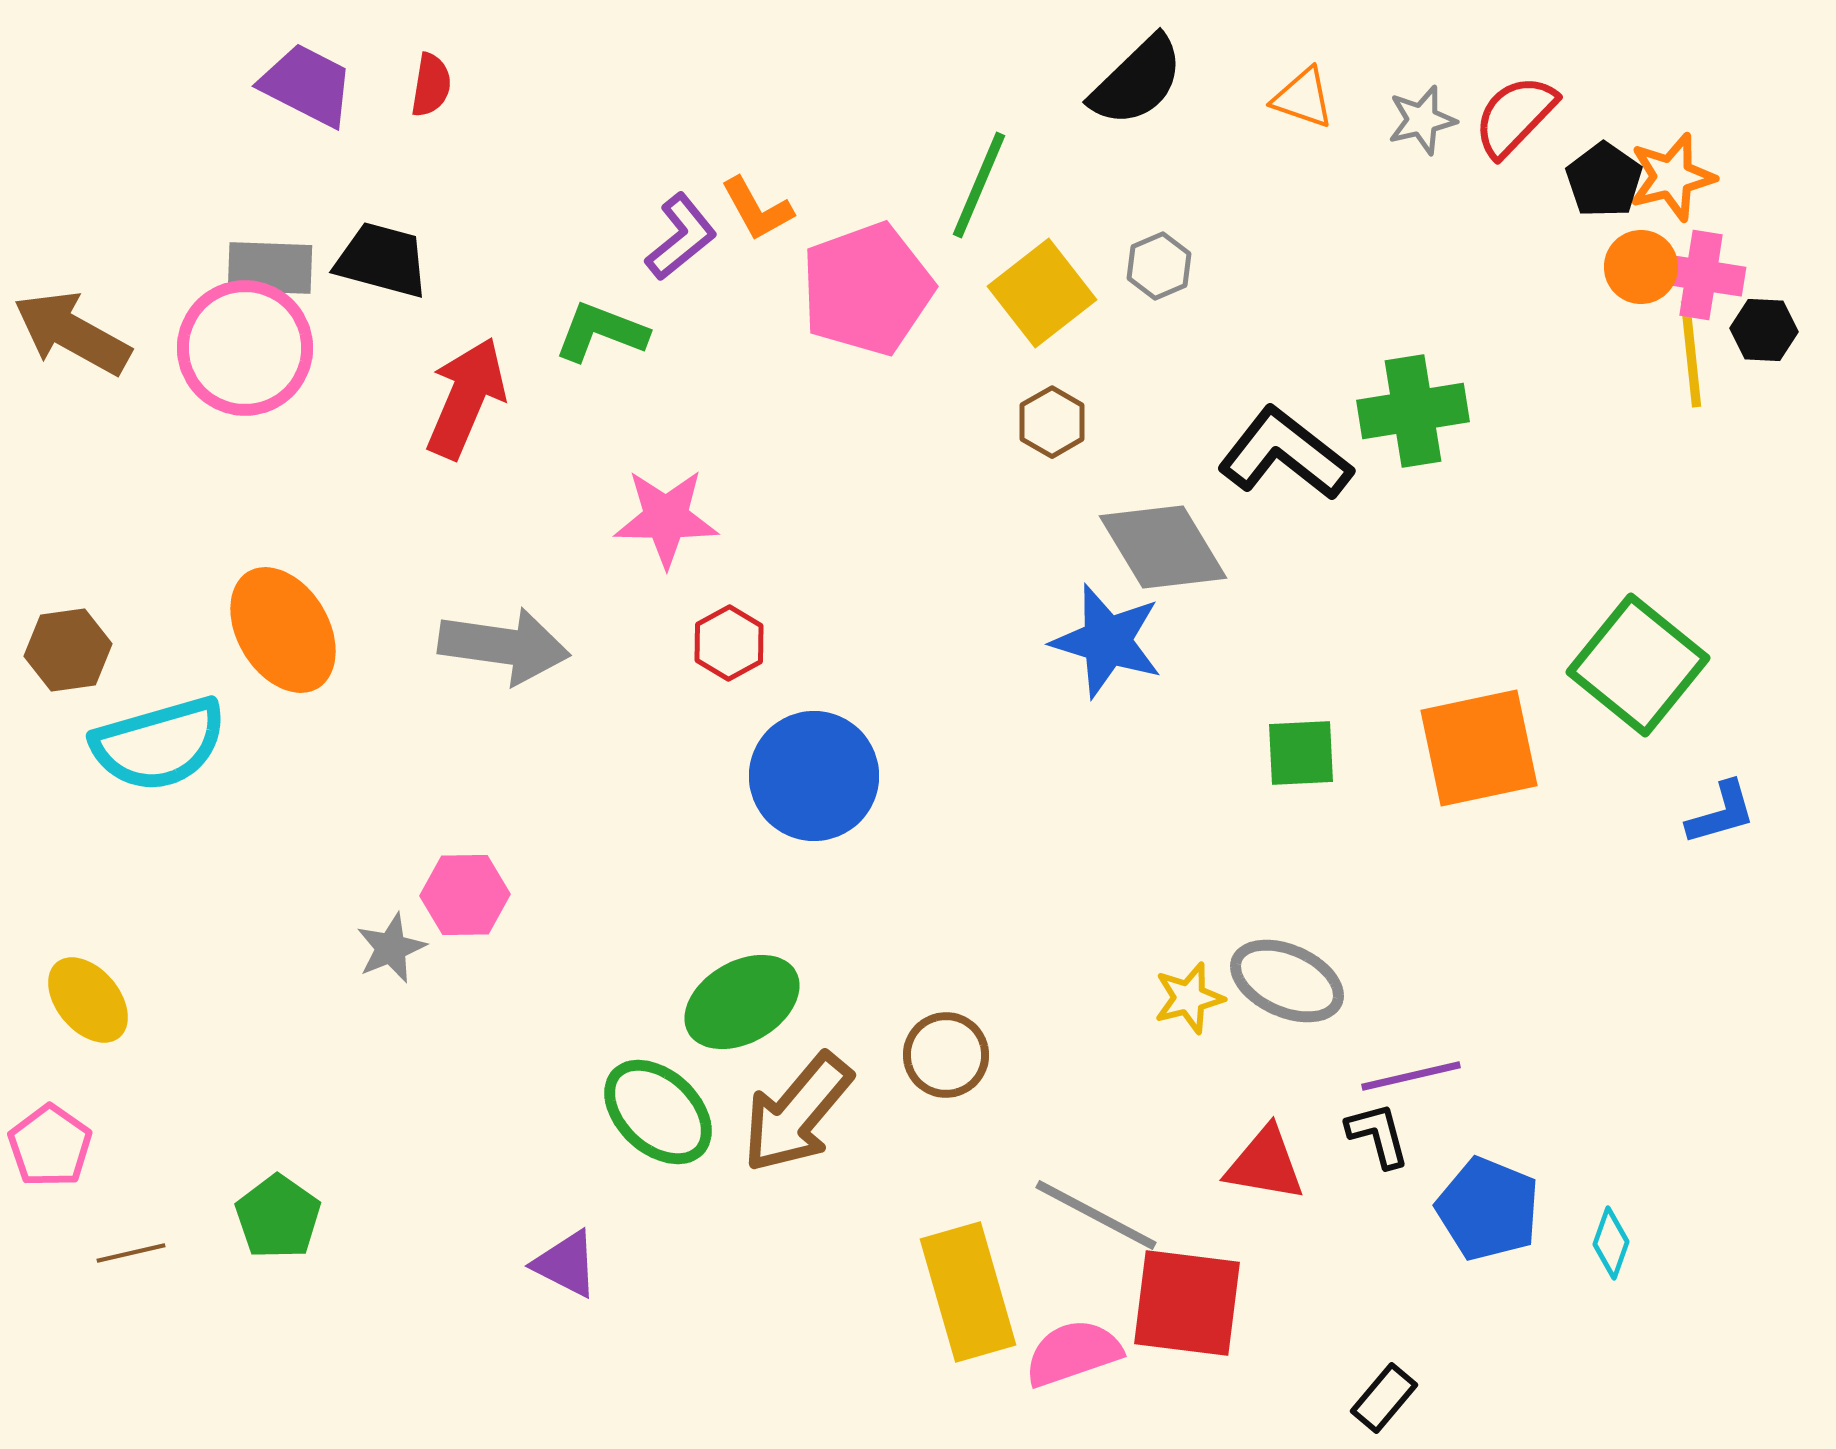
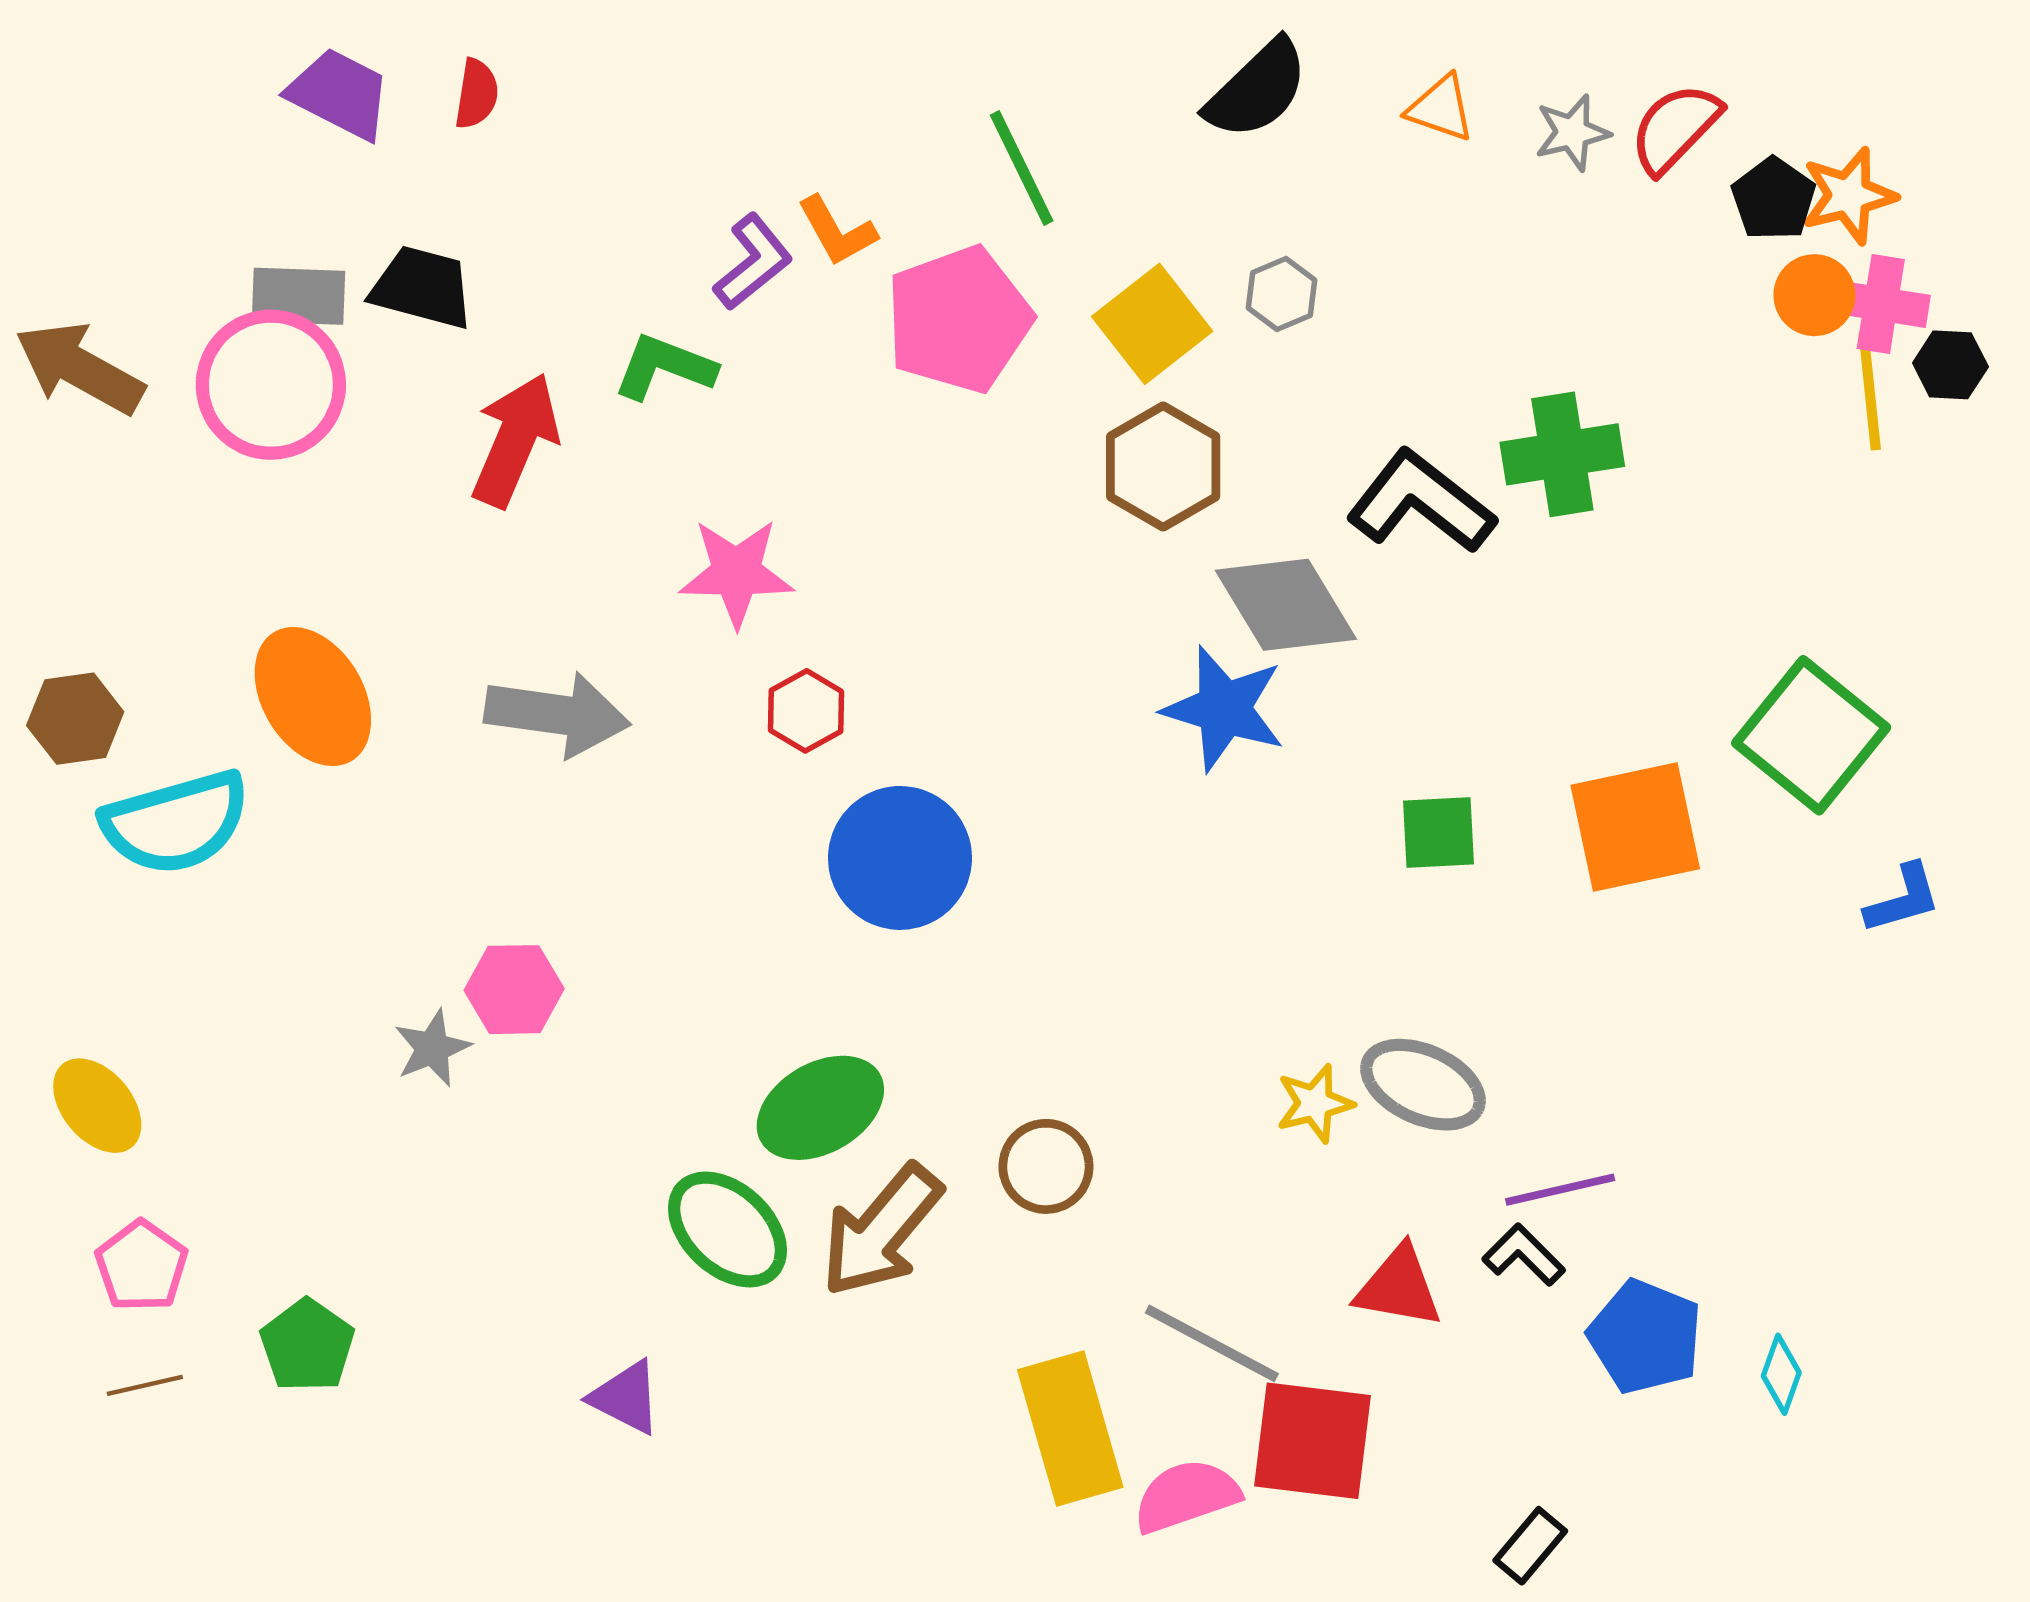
green line: (979, 185) -> (1022, 168), moved, turned -49
brown hexagon: (1052, 422) -> (1163, 467), size x1.6
black L-shape: (1378, 1135) -> (1524, 1255), turned -30
pink pentagon: (50, 1146) -> (141, 1266), moved

